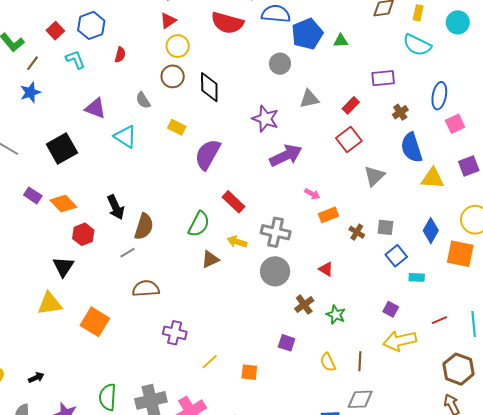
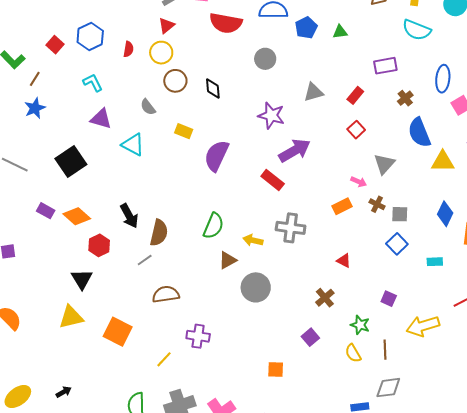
blue pentagon: (307, 34) -> (306, 28), size x0.7
yellow circle: (178, 46) -> (161, 53), moved
red semicircle: (120, 55) -> (128, 49), moved
cyan L-shape: (75, 59) -> (93, 83), moved
gray circle: (280, 64) -> (265, 59), moved
black diamond: (209, 87) -> (213, 89), size x0.7
red square: (349, 139) -> (356, 130), size x0.7
pink arrow: (312, 194) -> (359, 182), moved
red rectangle: (234, 202) -> (273, 180), moved
brown cross: (357, 232) -> (377, 204), moved
blue square: (396, 256) -> (397, 244), moved
gray circle: (275, 271) -> (256, 287), moved
purple square: (391, 309) -> (389, 299), moved
green star: (336, 315) -> (360, 325), moved
purple square: (287, 343) -> (310, 337), turned 36
yellow line: (210, 362) -> (164, 359), moved

